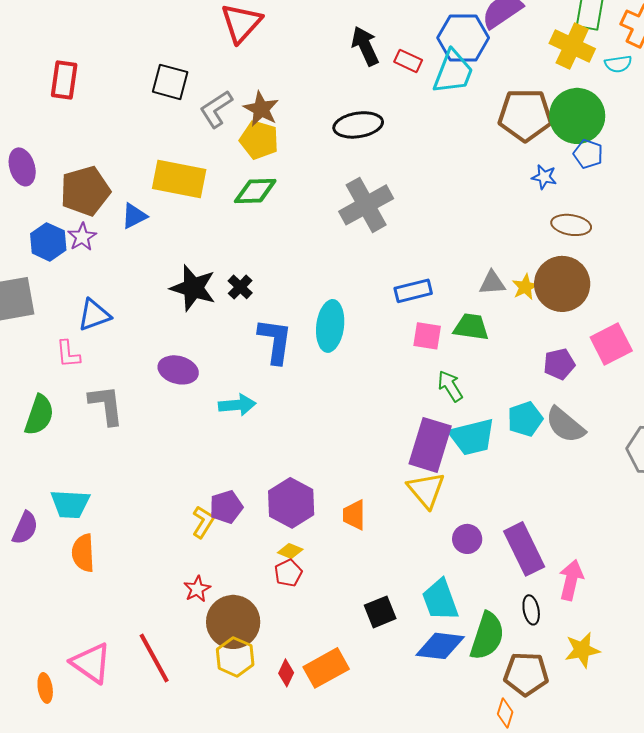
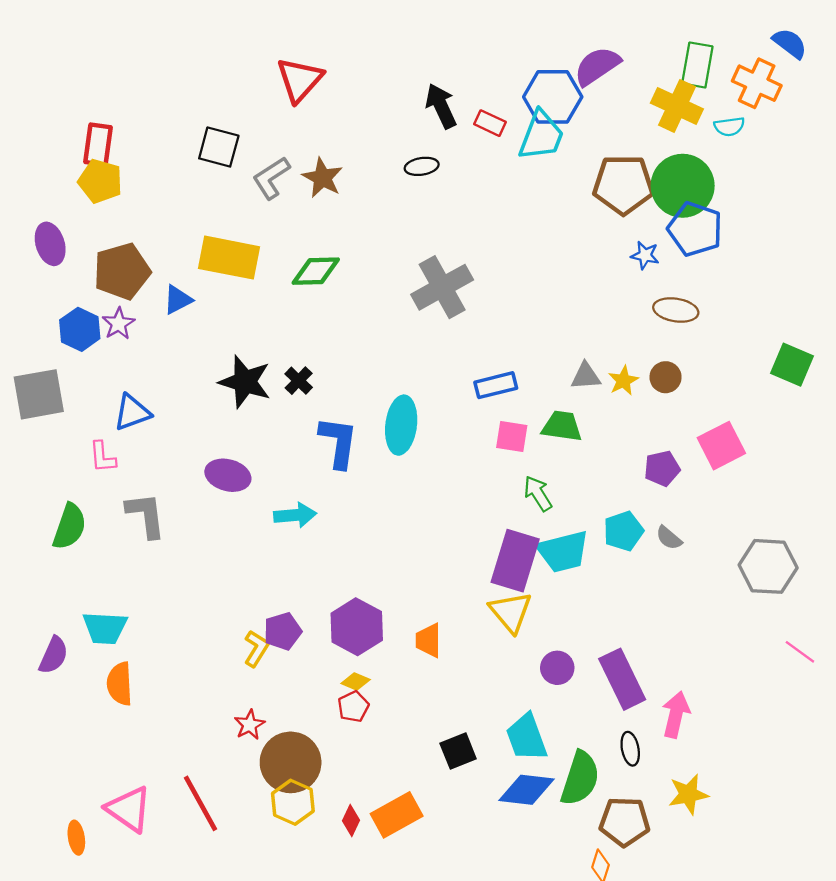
black ellipse: (358, 125) -> (422, 166), moved, size x0.6
yellow pentagon: (259, 140) -> (100, 181), moved
blue pentagon: (588, 154) -> (695, 229), size x1.6
brown circle: (562, 284) -> (666, 377), size x0.5
gray semicircle: (565, 425) -> (669, 538), size x0.6

